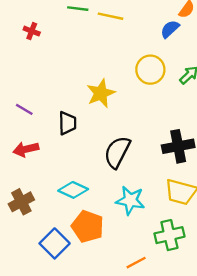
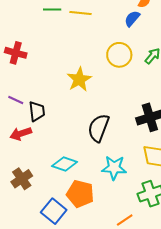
red cross: (32, 31) -> (16, 53), moved, size x1.5
black trapezoid: (67, 123) -> (37, 111), moved

